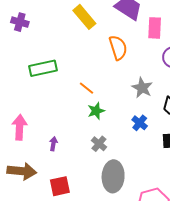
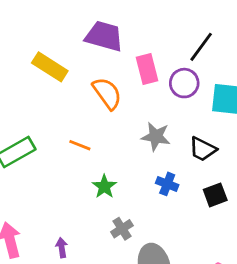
pink rectangle: (155, 28) -> (147, 69), moved
orange line: (86, 88) -> (80, 145), moved
gray cross: (99, 144) -> (122, 229), turned 35

